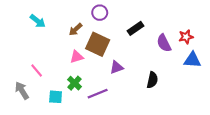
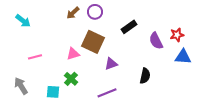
cyan arrow: (38, 21) -> (23, 21), moved
brown arrow: (76, 29) -> (73, 13), moved
pink line: (37, 70) -> (35, 57), moved, turned -64
purple line: (98, 94) -> (107, 93), moved

